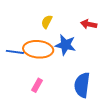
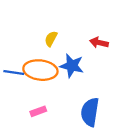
pink rectangle: (37, 85) -> (38, 111), turned 40

